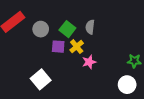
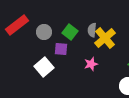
yellow cross: (77, 47) -> (105, 38), moved, size x1.5
white square: (41, 79) -> (44, 67), moved

